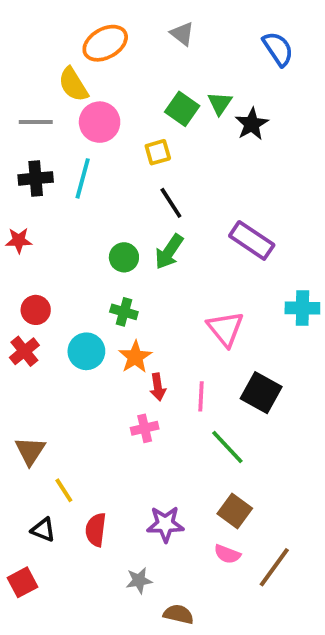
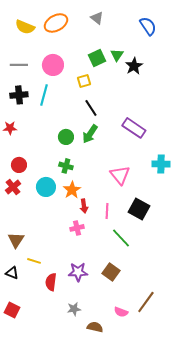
yellow semicircle: (73, 85) -> (25, 27), moved, turned -36
green square: (182, 109) -> (97, 58), turned 30
yellow line: (64, 490) -> (34, 261), turned -40
brown square: (235, 511) -> (111, 272), moved
purple star: (165, 524) -> (78, 272), moved
black triangle: (43, 530) -> (12, 273), moved
pink semicircle: (227, 554) -> (121, 312), moved
red square: (23, 582) -> (12, 310), turned -35

